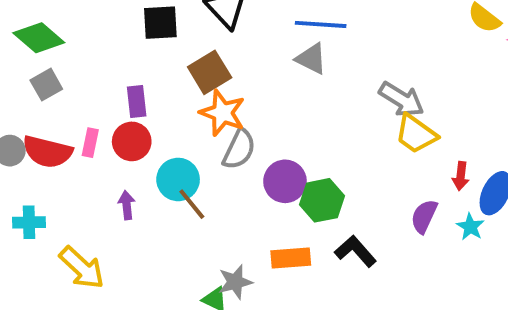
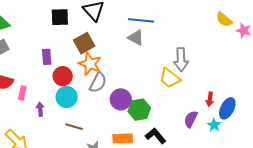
gray arrow: (401, 99) -> (181, 60), turned 55
yellow trapezoid: (416, 134) -> (170, 78), moved
red circle: (132, 141) -> (63, 76), moved
pink rectangle: (90, 143) -> (22, 93), moved
brown line: (192, 204) -> (74, 127), moved, turned -36

